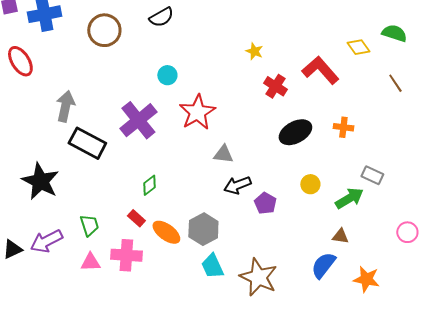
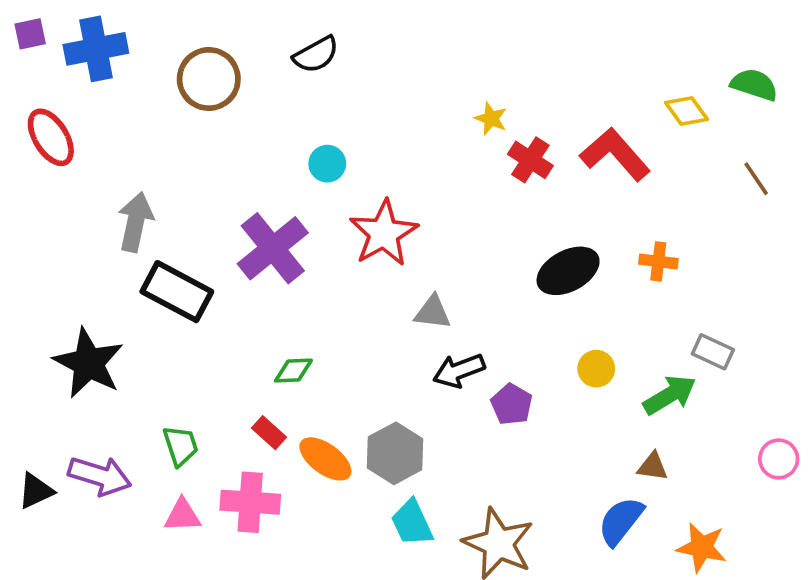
red cross: (275, 86) -> (530, 160), moved
green diamond: (149, 185) -> (293, 371), turned 35
purple arrow: (46, 241) -> (100, 476), turned -136

